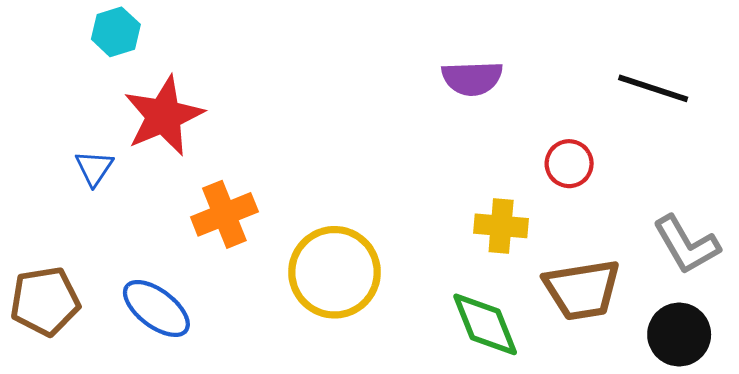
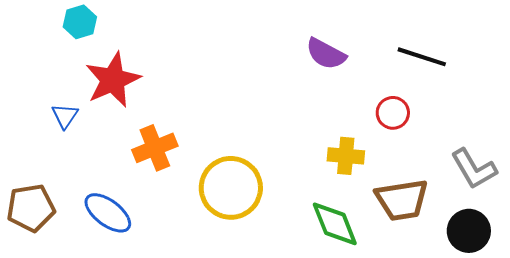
purple semicircle: (472, 78) -> (326, 54), turned 30
black line: (653, 88) -> (422, 57), moved

